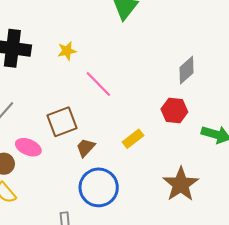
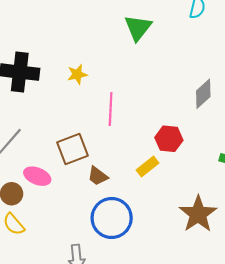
pink line: (98, 84) -> (111, 109), turned 48
red hexagon: (174, 111) -> (169, 139), moved
brown trapezoid: (86, 148) -> (98, 176), turned -95

